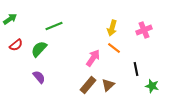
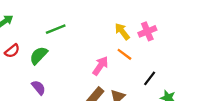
yellow arrow: (112, 28) -> (122, 31), turned 126
pink cross: (144, 30) -> (147, 31), moved
black line: (136, 69) -> (150, 78), turned 48

